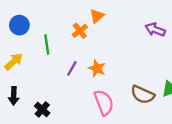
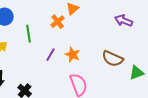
brown semicircle: (143, 95) -> (113, 59), moved

